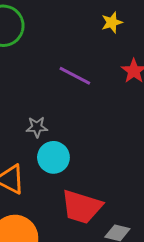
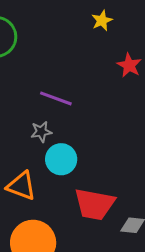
purple line: (75, 76) -> (56, 98), moved

